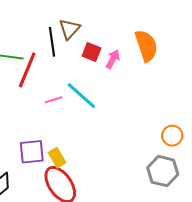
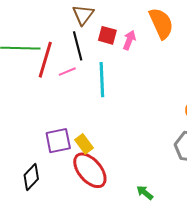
black line: (52, 42) -> (78, 46), moved
cyan line: (81, 96) -> (102, 80), turned 52
pink line: (54, 100) -> (67, 72), moved

